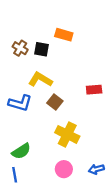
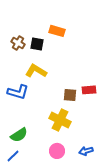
red rectangle: (94, 90) -> (89, 90), moved
brown square: (55, 102) -> (70, 95), moved, turned -32
blue line: (15, 175) -> (13, 156), turned 56

